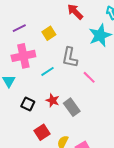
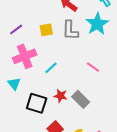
yellow square: (49, 33) -> (46, 30), turned 32
gray L-shape: (70, 57) -> (70, 30), moved
black square: (28, 104) -> (37, 103), size x1.5

